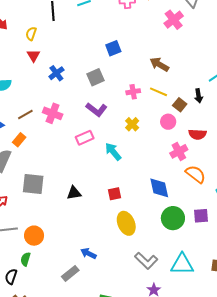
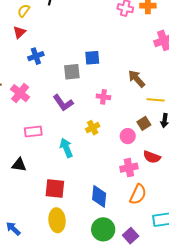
blue square: (113, 48) -> (92, 58), moved
yellow line: (158, 92) -> (156, 100), moved, turned -36
pink rectangle: (85, 138) -> (33, 132), moved
orange semicircle: (196, 174) -> (138, 194), turned 60
black triangle: (74, 193) -> (19, 165), moved
red square: (115, 194) -> (55, 189), size x1.5
purple square: (201, 216) -> (131, 236), turned 35
blue arrow: (88, 253) -> (13, 229), moved

